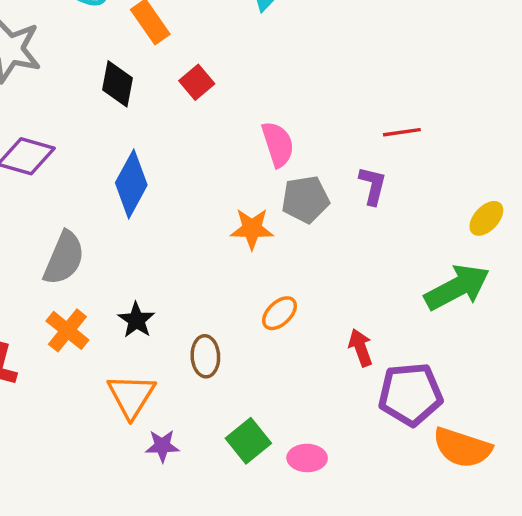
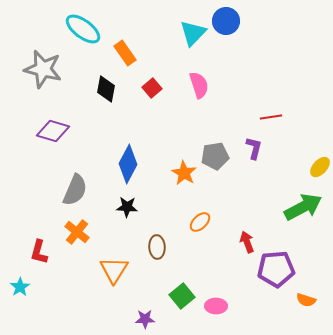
pink semicircle: (278, 144) -> (199, 85), moved
blue diamond: (131, 184) -> (128, 164), moved
orange star: (252, 229) -> (184, 173), turned 30
black star: (136, 320) -> (127, 207), moved, turned -30
purple star: (162, 446) -> (145, 319), moved
orange semicircle: (462, 448) -> (306, 300), size x0.6

